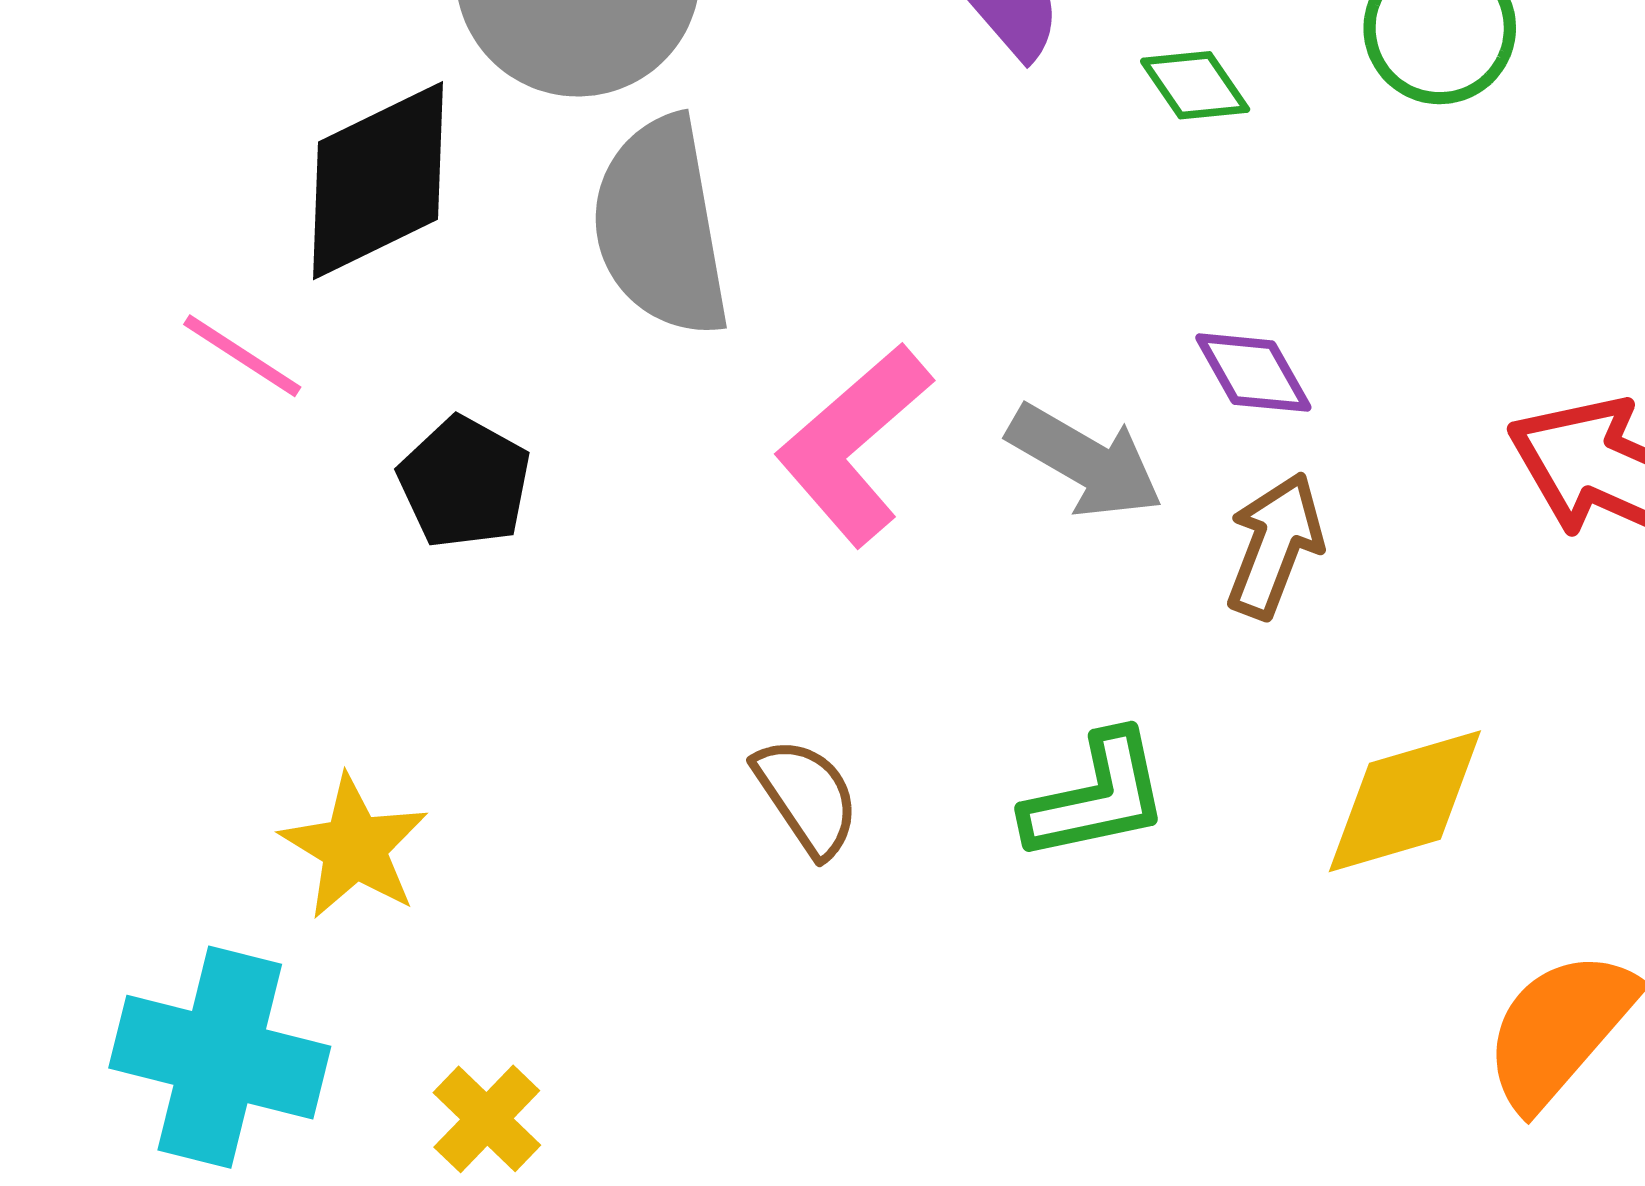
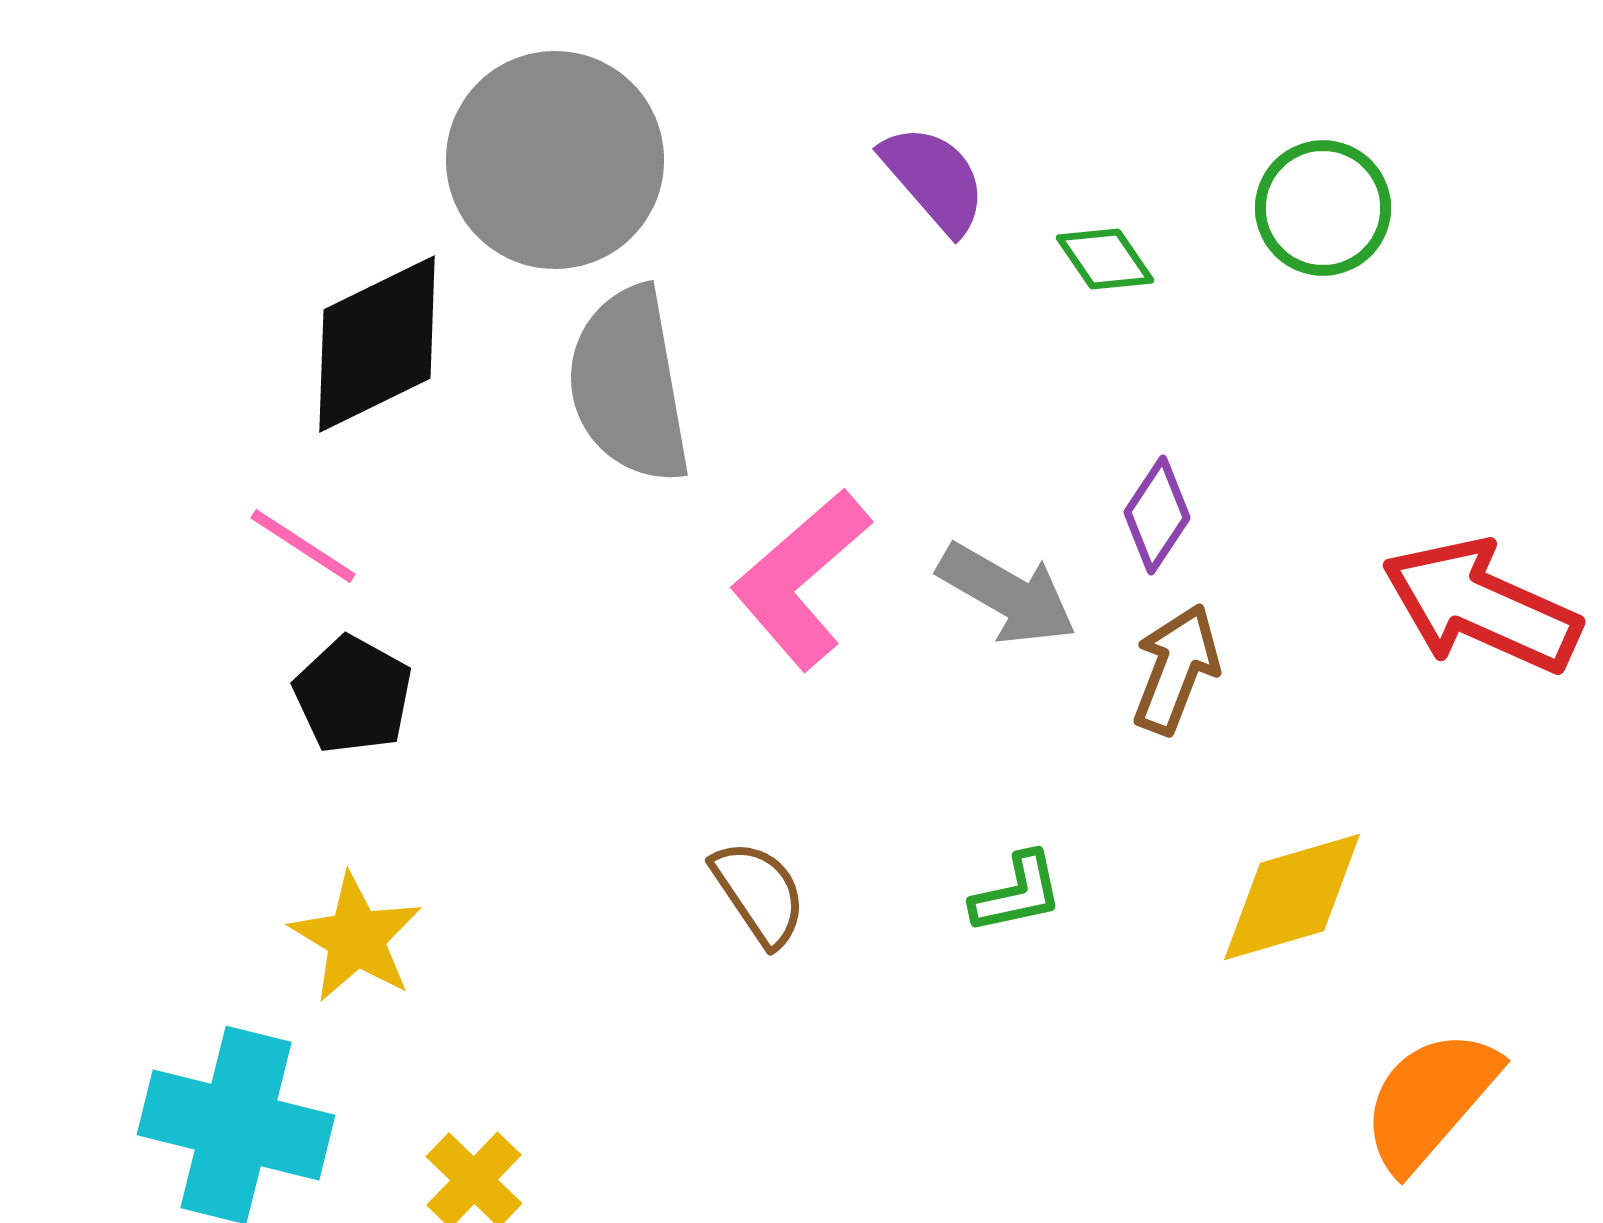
pink line: (242, 356) -> (303, 546), moved
purple diamond: (1253, 373) -> (1157, 515), turned 63
black pentagon: (464, 483) -> (353, 695), moved
green L-shape: (1096, 797) -> (1017, 893), size x0.7

